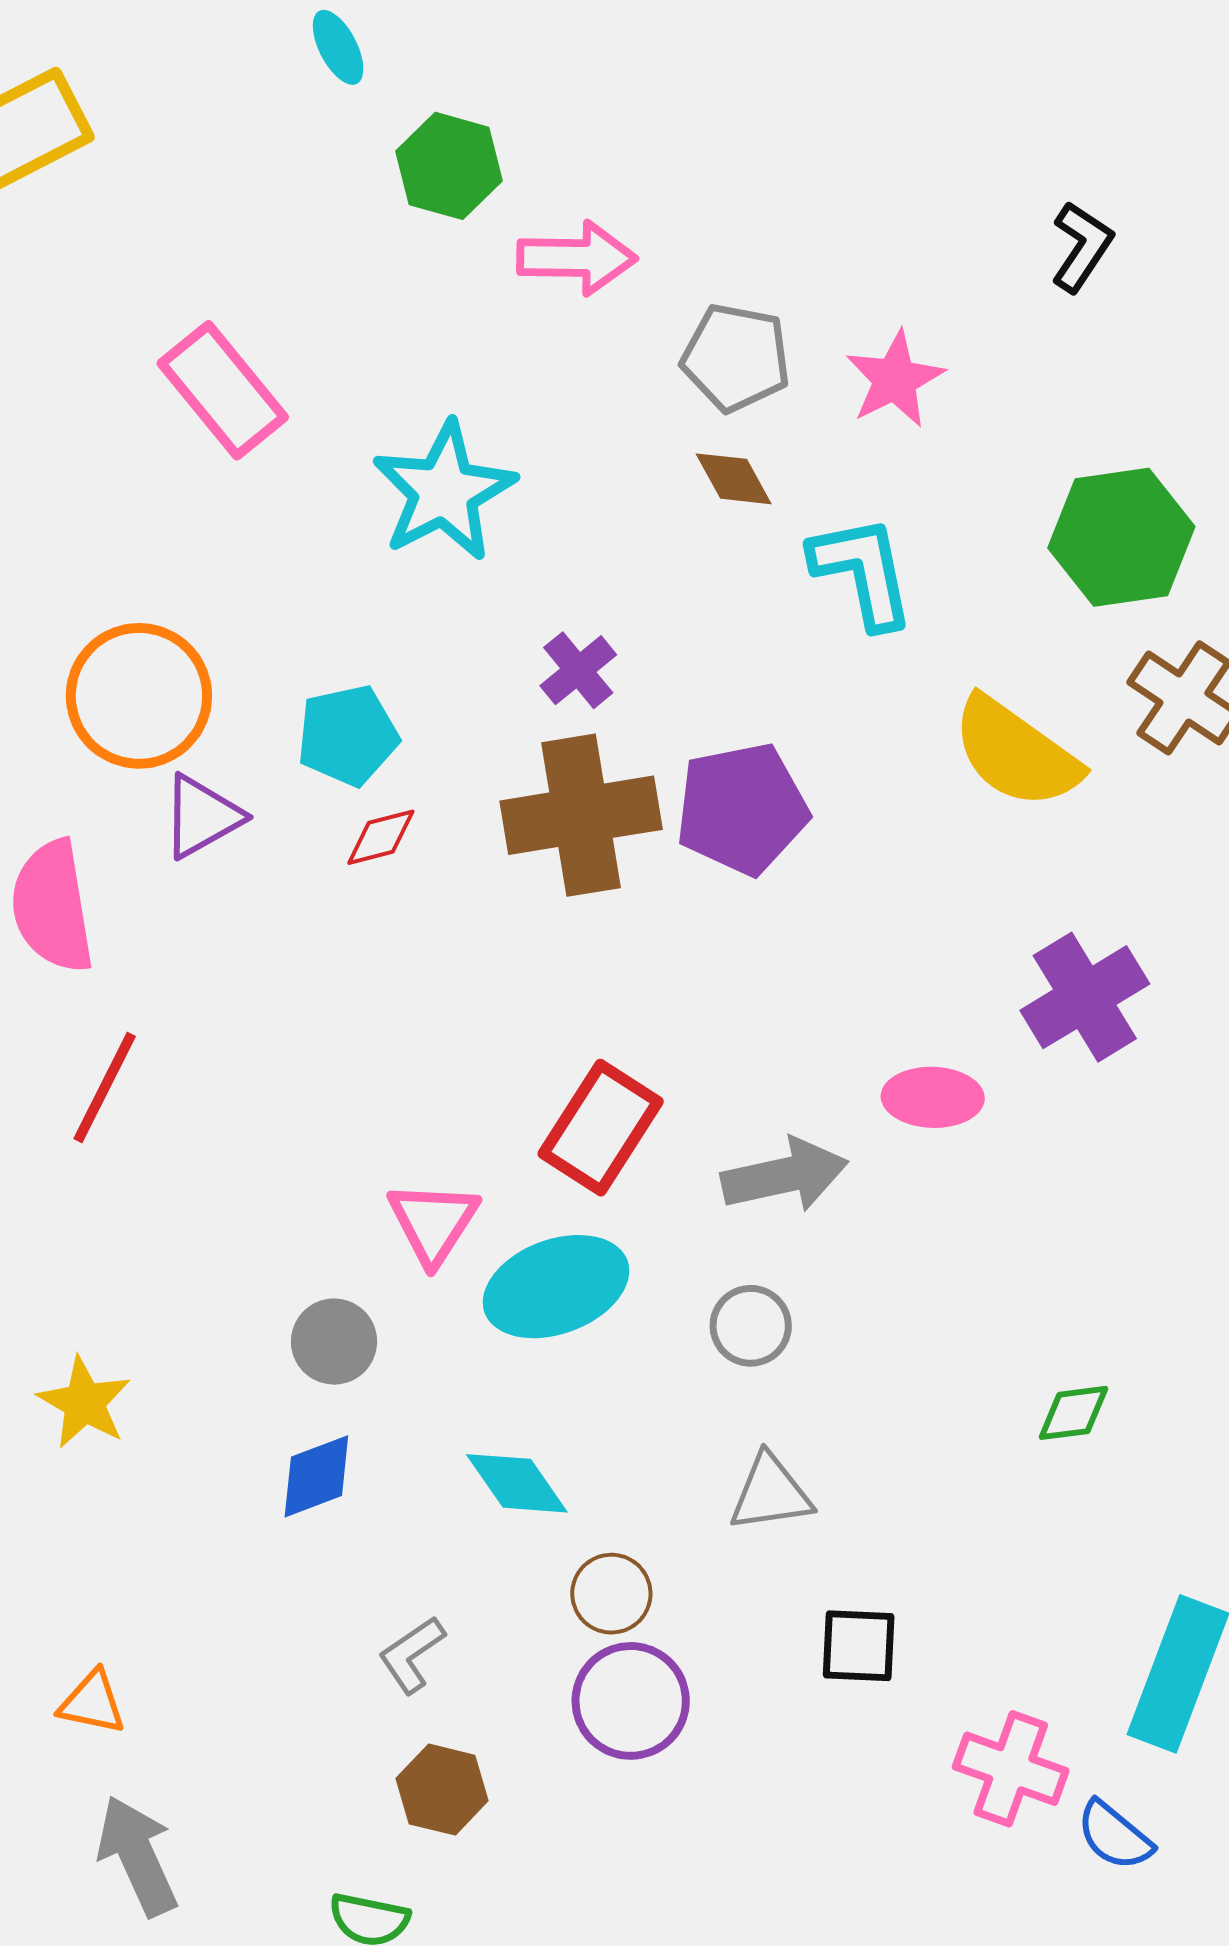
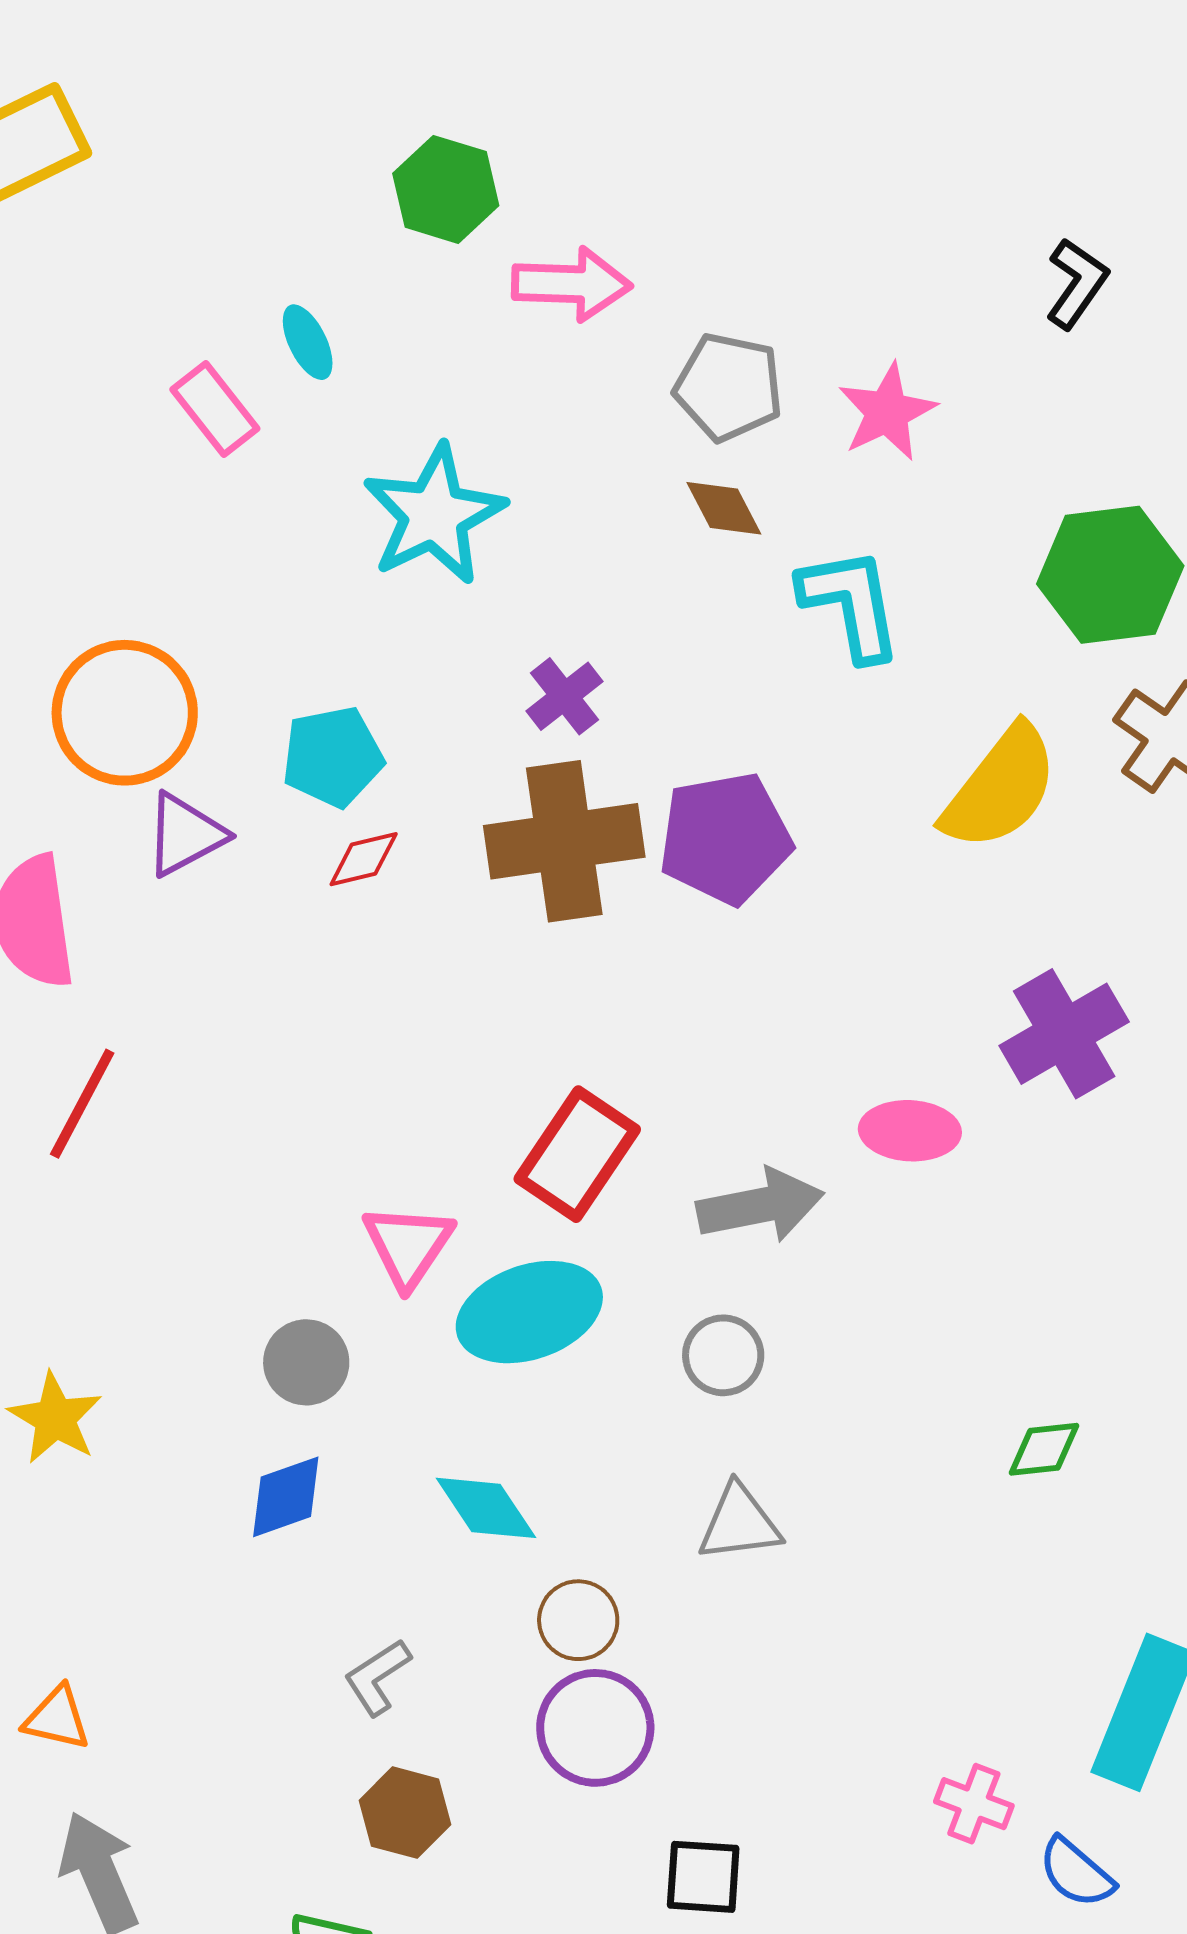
cyan ellipse: (338, 47) -> (308, 342), moved
pink rectangle: (223, 390) -> (215, 409), size x0.7
yellow semicircle: (1016, 753) -> (1000, 788), turned -89
black square: (859, 1646) -> (703, 1877), moved
pink cross: (1011, 1769) -> (974, 1804), size x0.7

